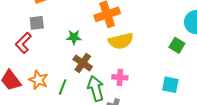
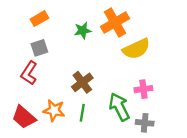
green star: (74, 37) -> (83, 30), moved
brown cross: (83, 63) -> (82, 82), moved, turned 30

